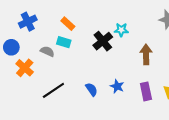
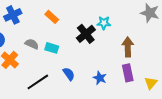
cyan rectangle: (64, 42) -> (52, 48), moved
blue semicircle: (91, 89) -> (69, 74), moved
purple rectangle: (146, 91) -> (128, 73), moved

